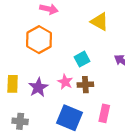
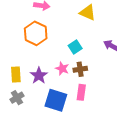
pink rectangle: (104, 113) -> (81, 92), moved
blue square: (69, 118) -> (56, 100), moved
gray cross: (20, 121) -> (17, 98), moved, turned -32

